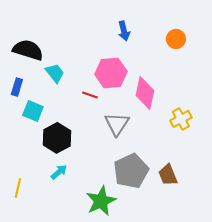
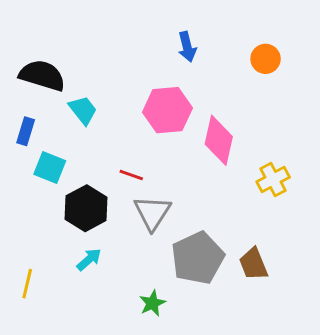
red line: (90, 95) -> (131, 175), moved
gray triangle: (117, 124) -> (152, 213), moved
green star: (101, 201) -> (152, 303), size x0.6

